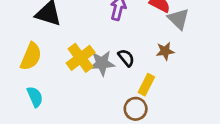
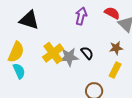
yellow rectangle: (146, 85) -> (115, 70), moved
cyan semicircle: (35, 97) -> (19, 71), moved

